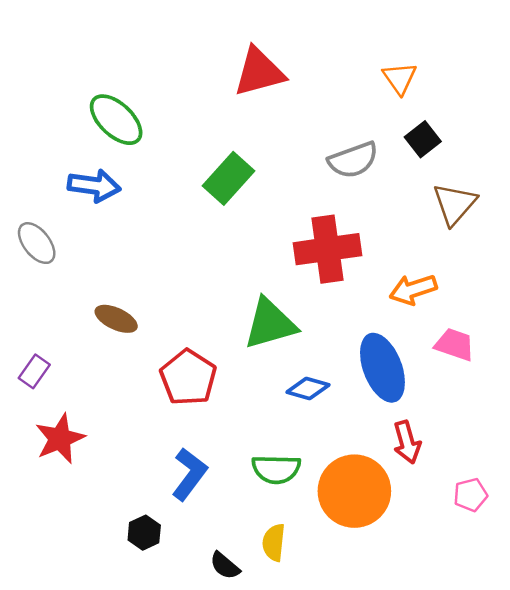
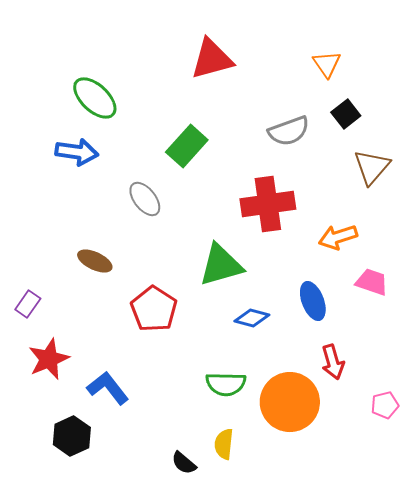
gray ellipse: (37, 243) -> (145, 199), moved
blue ellipse: (382, 368) -> (313, 301), size x0.7
blue L-shape: (189, 474) -> (108, 388), moved, turned -75
black hexagon: (144, 533) -> (72, 436), moved, size x1.4

